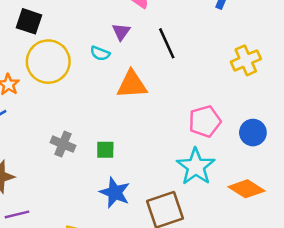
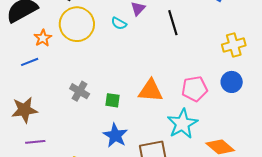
orange triangle: (132, 84) -> (151, 91), moved
blue circle: (253, 133) -> (232, 82), moved

